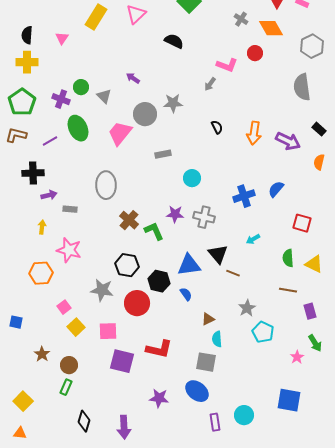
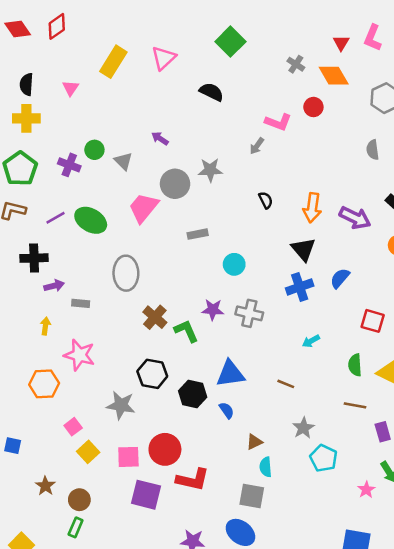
gray semicircle: (302, 87) -> (373, 150), size x0.6
green ellipse: (78, 128) -> (91, 220), moved, turned -35
black triangle: (218, 254) -> (303, 249), moved
red circle: (137, 303) -> (165, 449), moved

